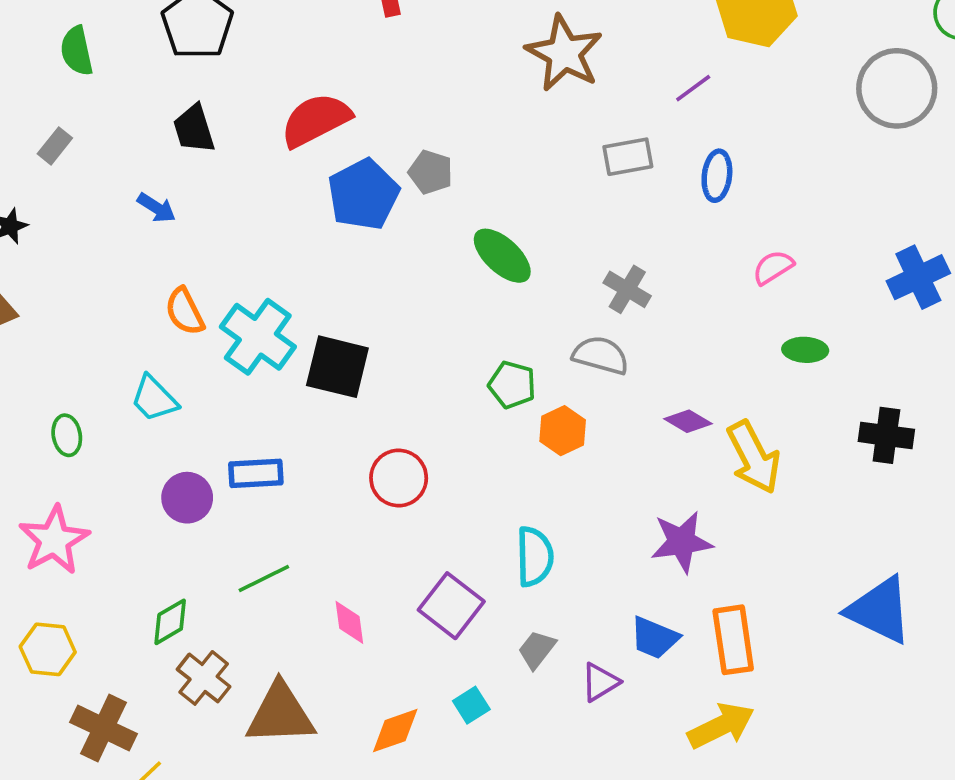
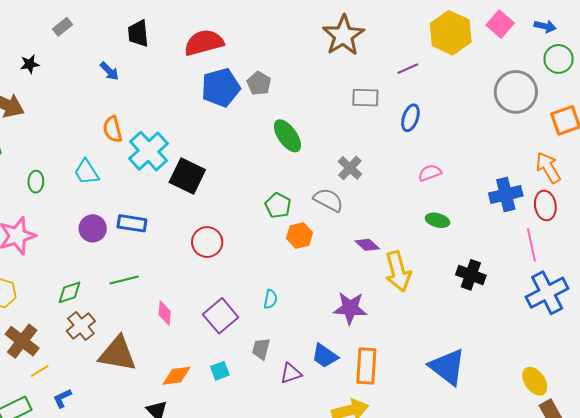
cyan semicircle: (535, 557) -> (270, 299), size x0.6
gray trapezoid: (537, 650) -> (261, 349), turned -35

